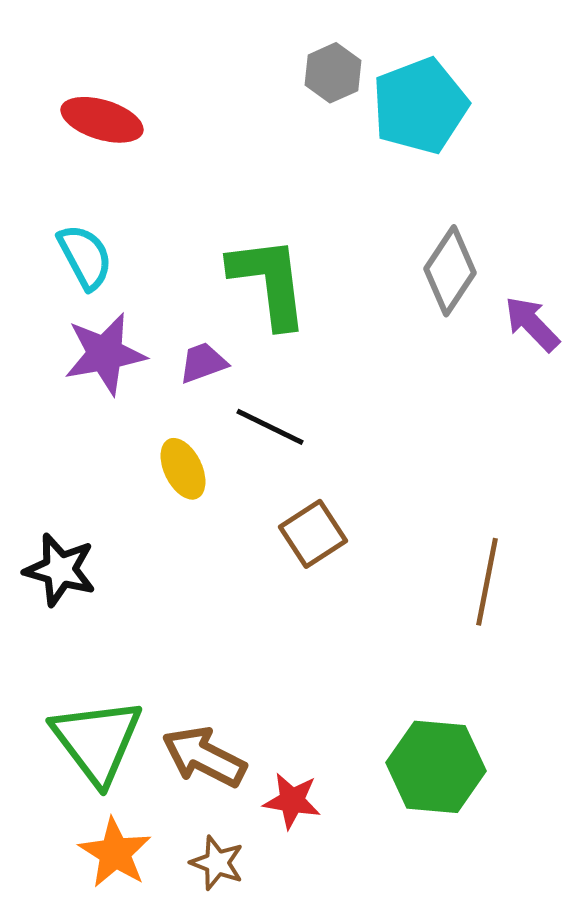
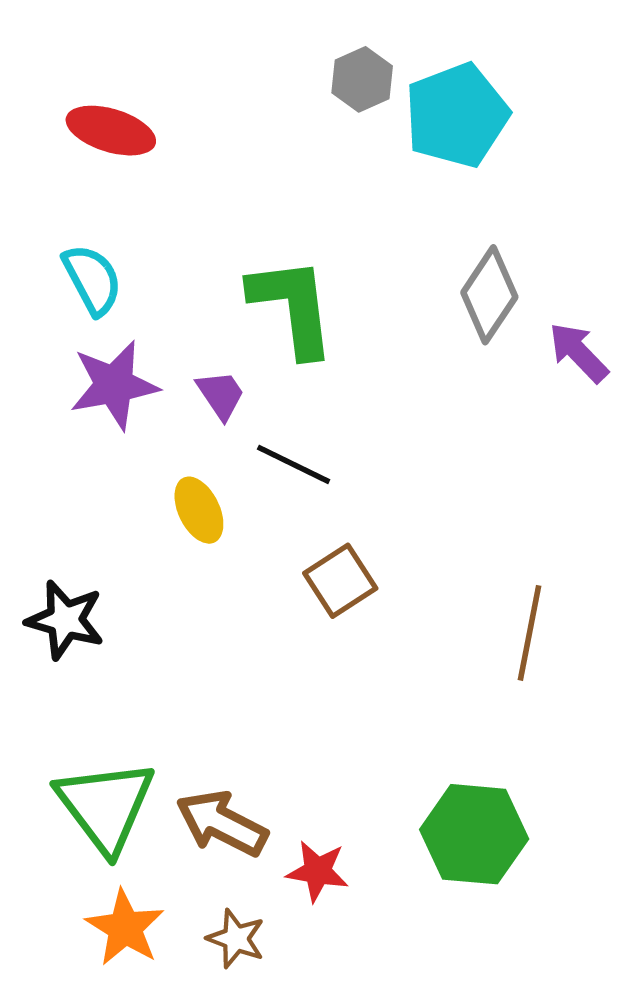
purple trapezoid: (203, 363) -> (221, 395), turned 76

